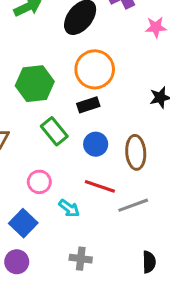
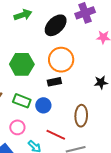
green rectangle: (54, 131) -> (22, 101), moved, turned -36
blue circle: (96, 144) -> (43, 105), moved

